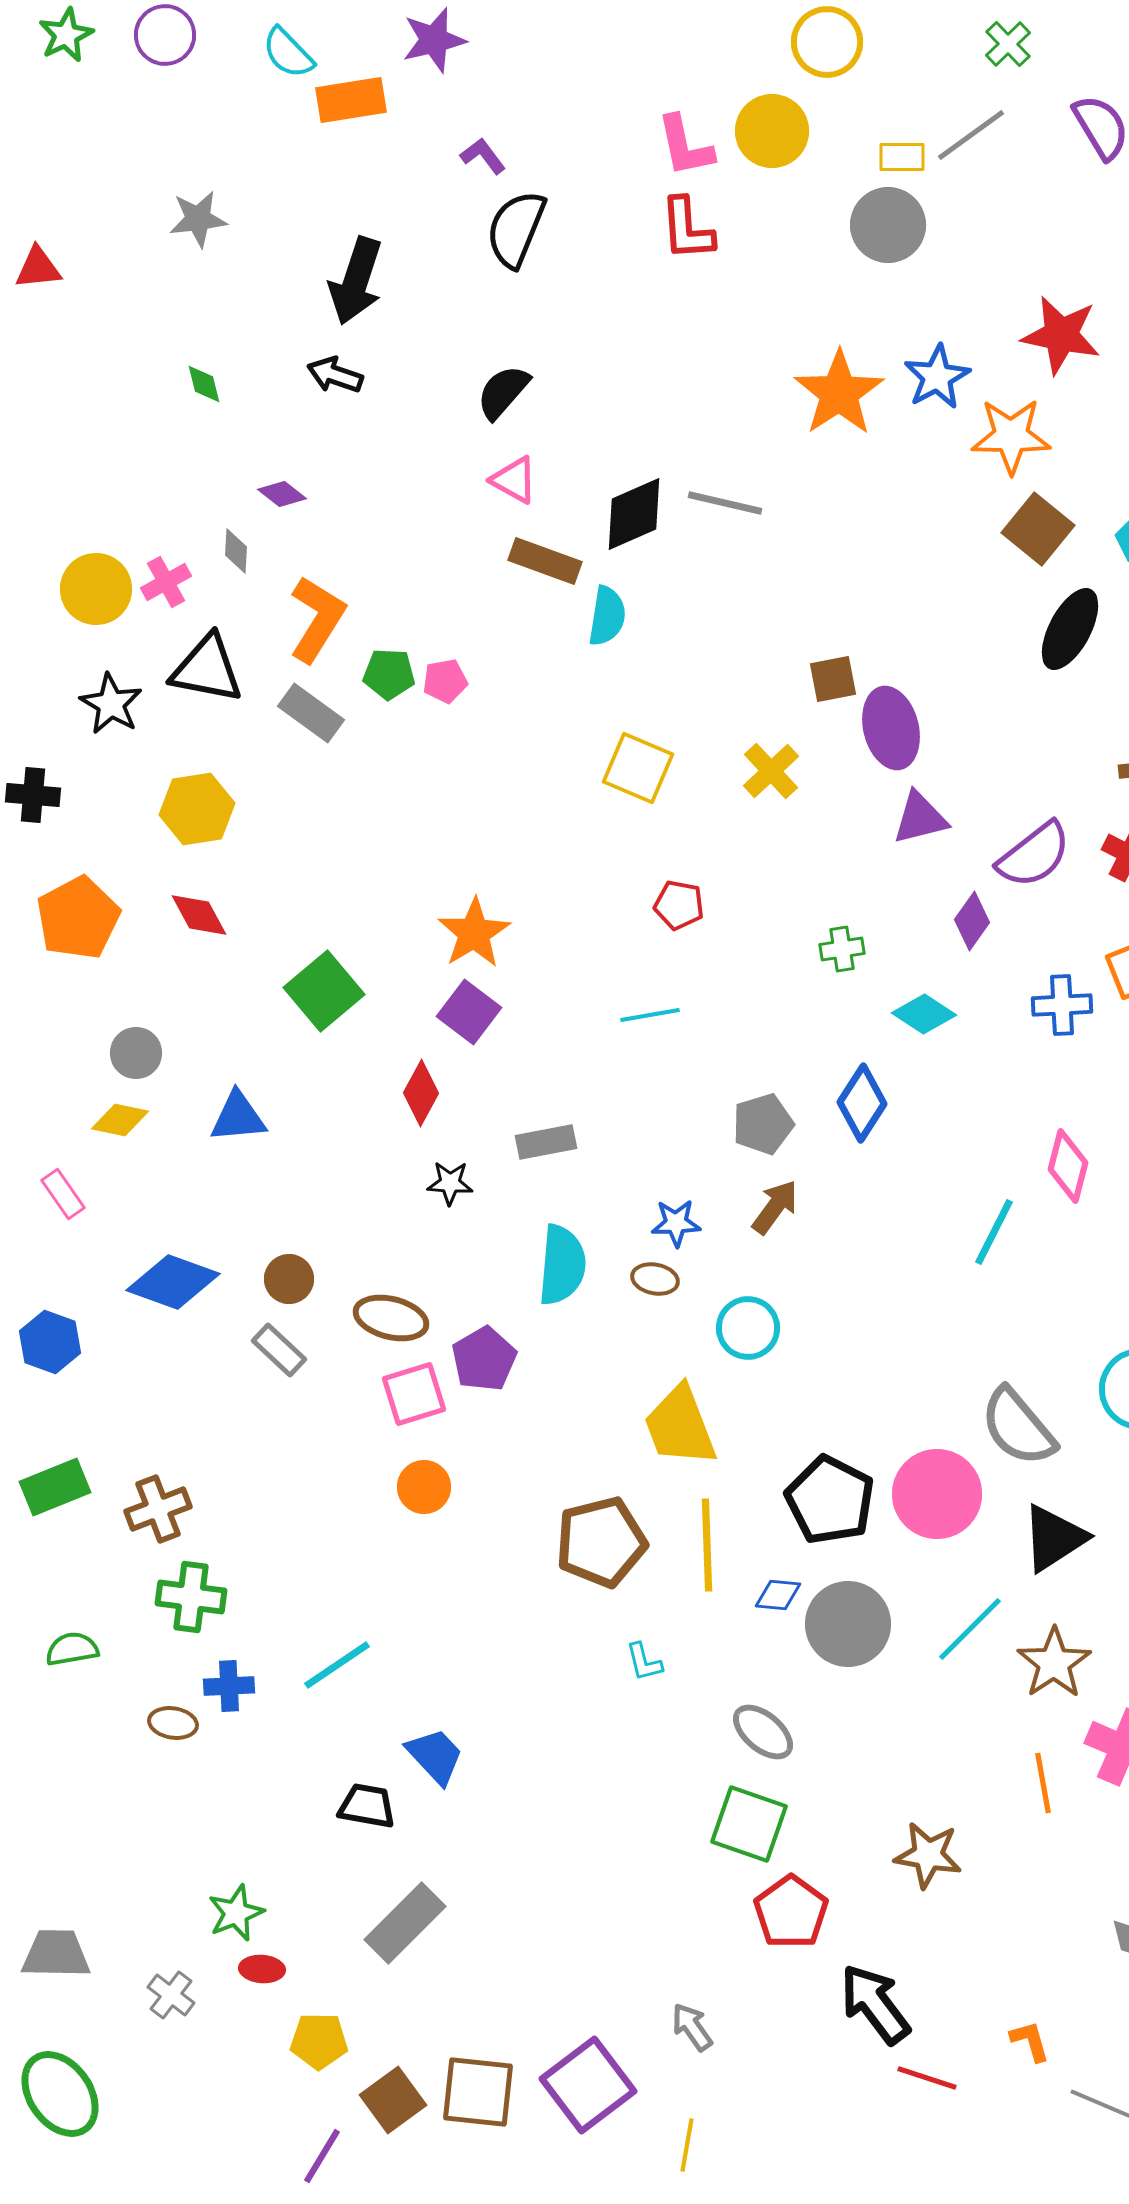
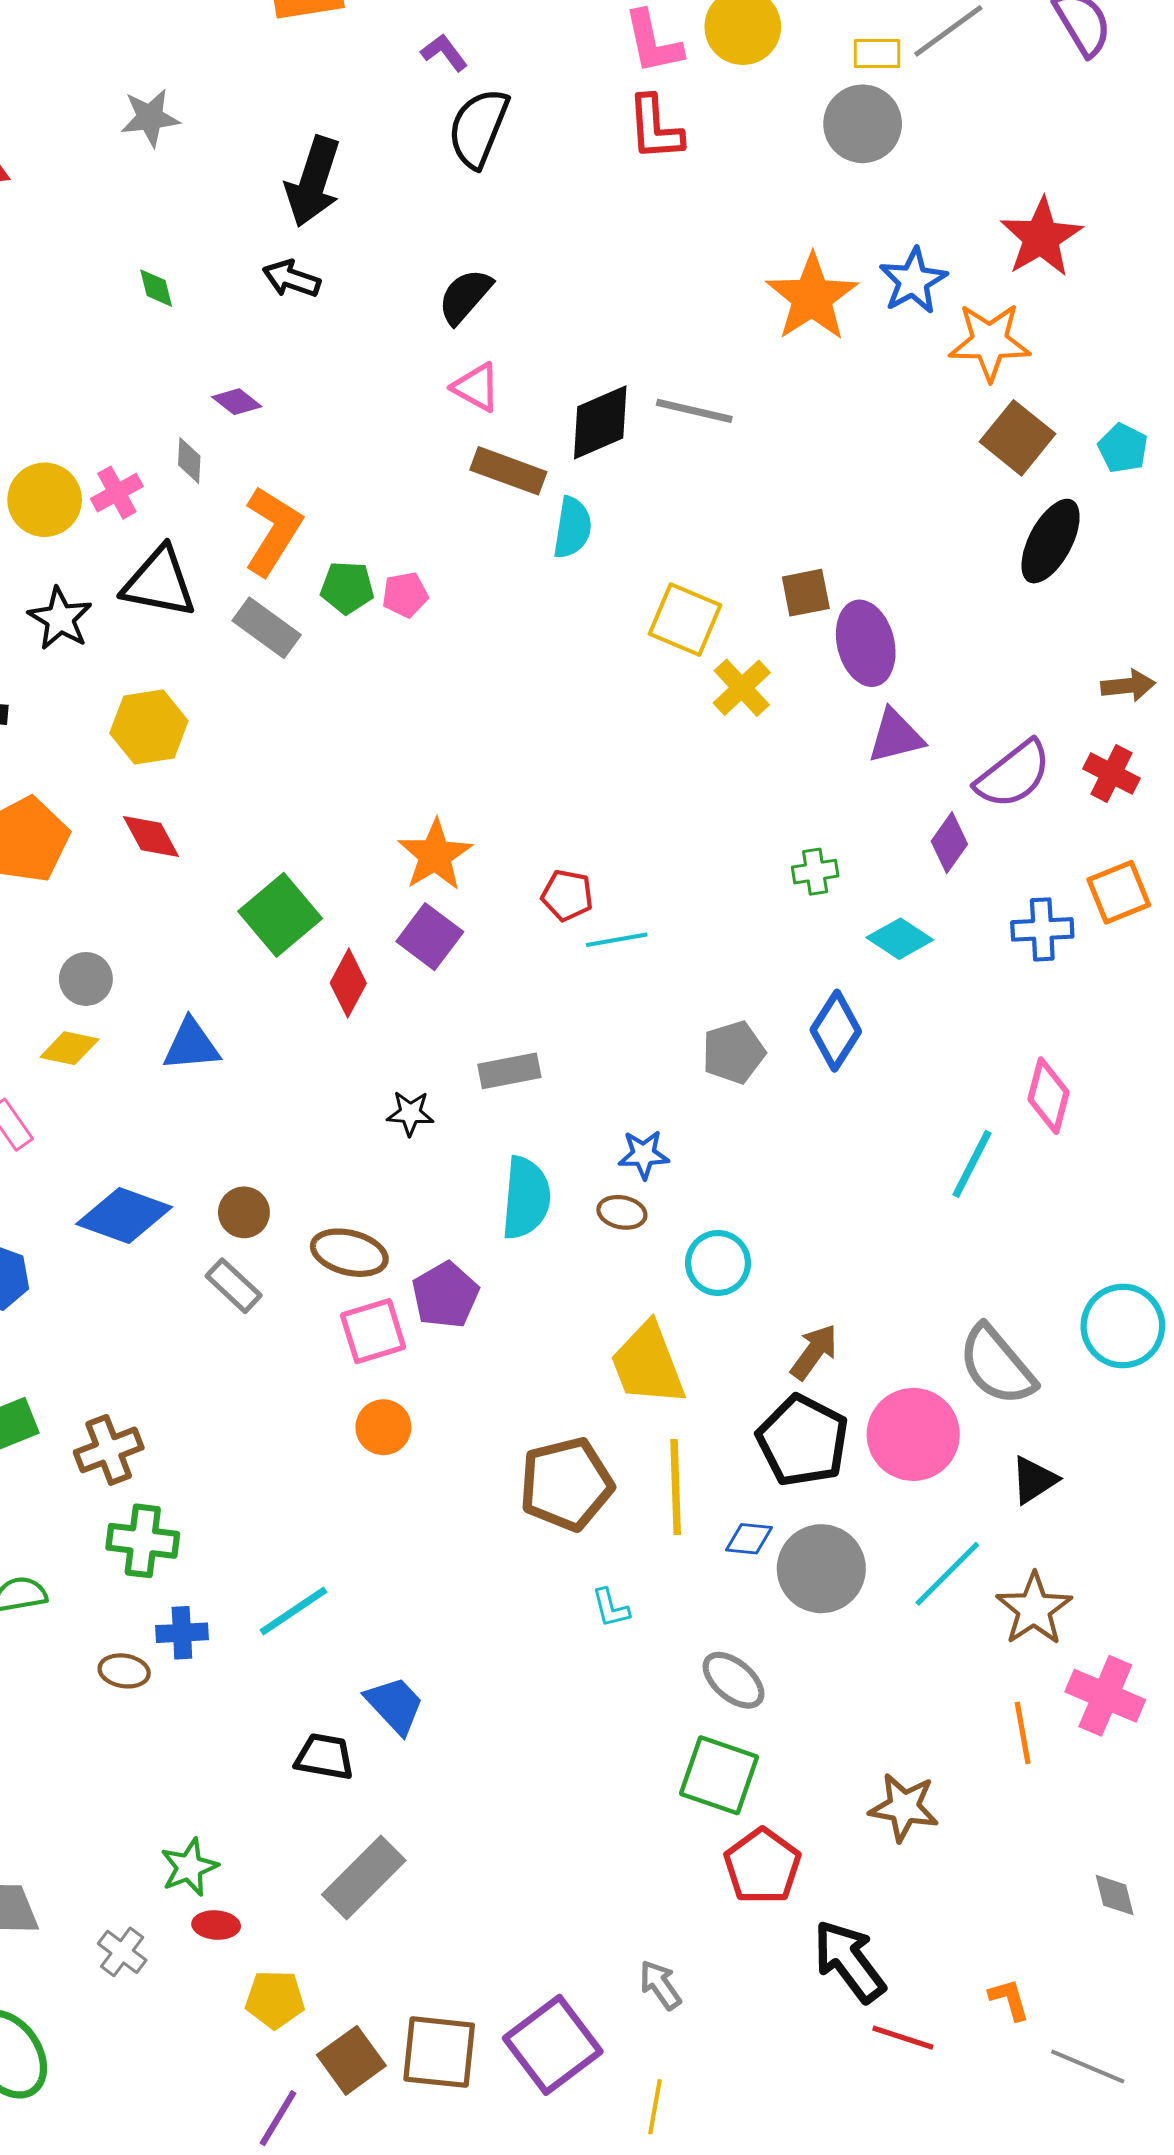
red star: (1061, 335) -> (1041, 237), turned 30
yellow square: (638, 768) -> (685, 620), moved
red pentagon: (679, 905) -> (567, 895), moved
red diamond: (421, 1093) -> (348, 983), moved
brown arrow: (775, 1207) -> (814, 1352), moved
black triangle: (1054, 1538) -> (1034, 1480), size x0.7

